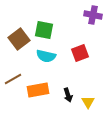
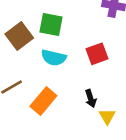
orange rectangle: (38, 90) -> (43, 101), turned -40
black arrow: (68, 95) -> (91, 98), moved

